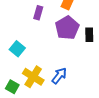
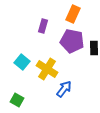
purple pentagon: (67, 28) -> (72, 41), turned -30
yellow cross: (33, 77) -> (47, 69), moved

